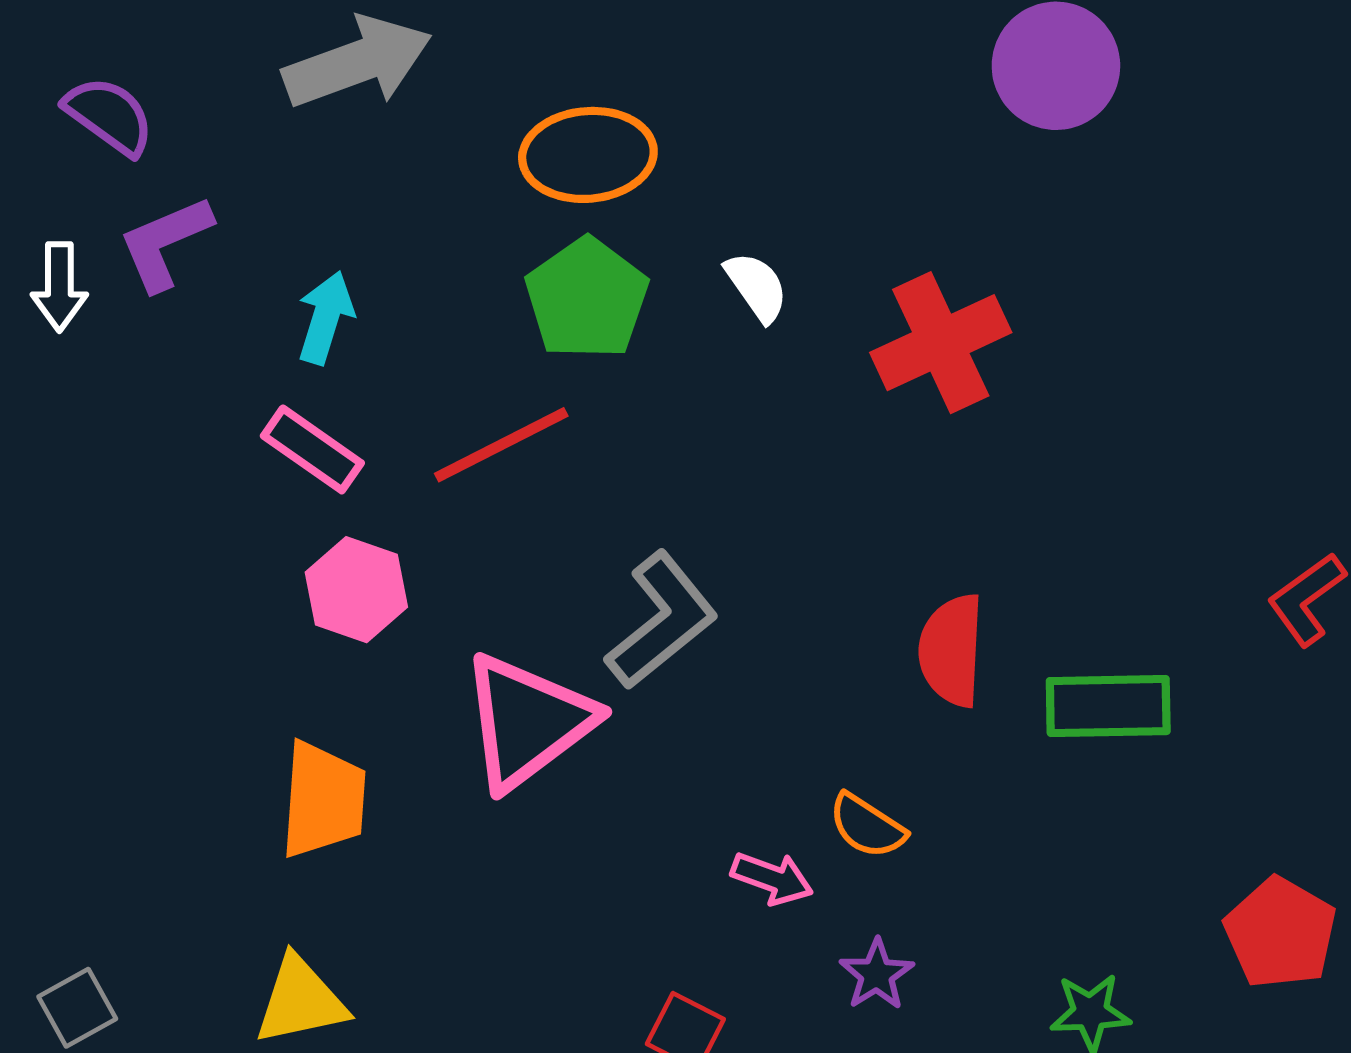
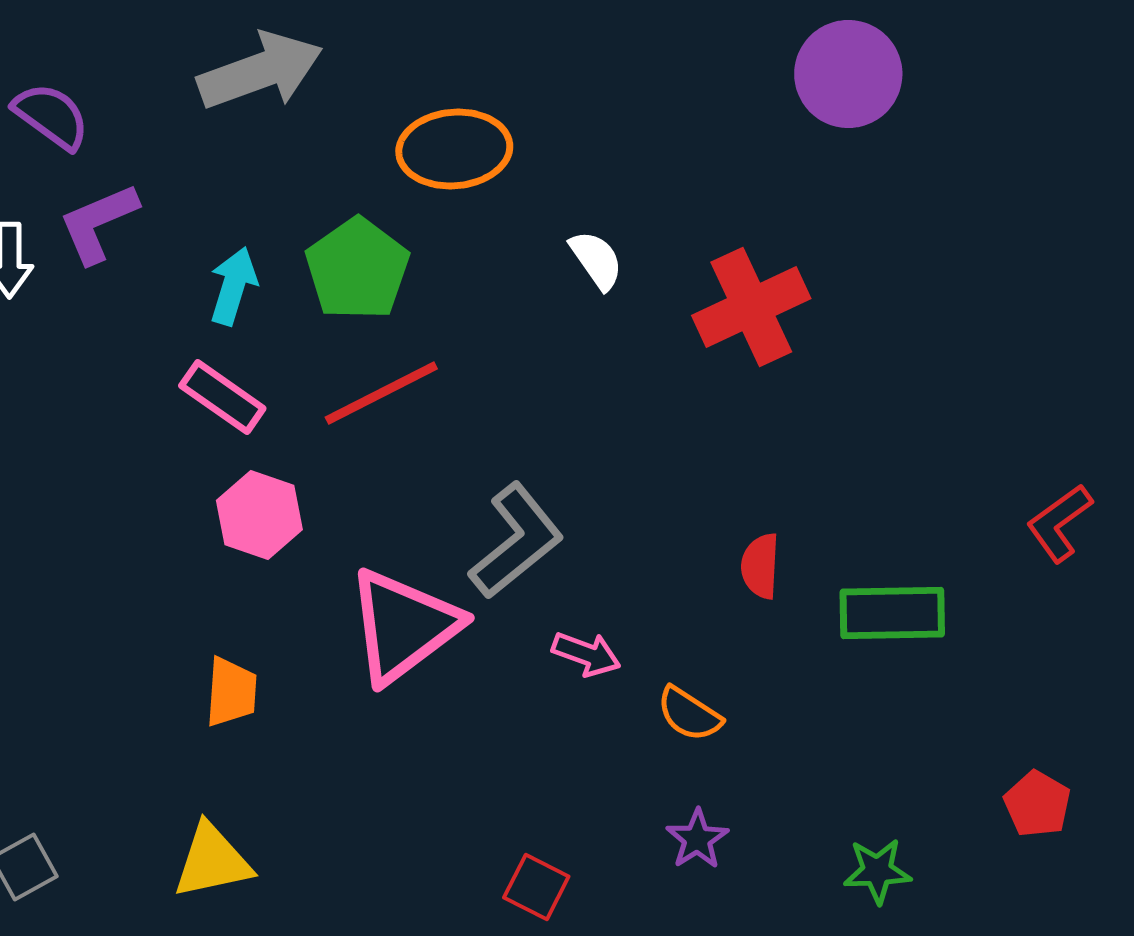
green pentagon: (587, 299) -> (357, 269), moved
red semicircle: (951, 650) -> (760, 566), size x0.7
orange trapezoid: (323, 800) -> (231, 692), size x0.7
pink arrow: (772, 878) -> (586, 654), moved
red pentagon: (1280, 933) -> (1037, 804), size x0.7

